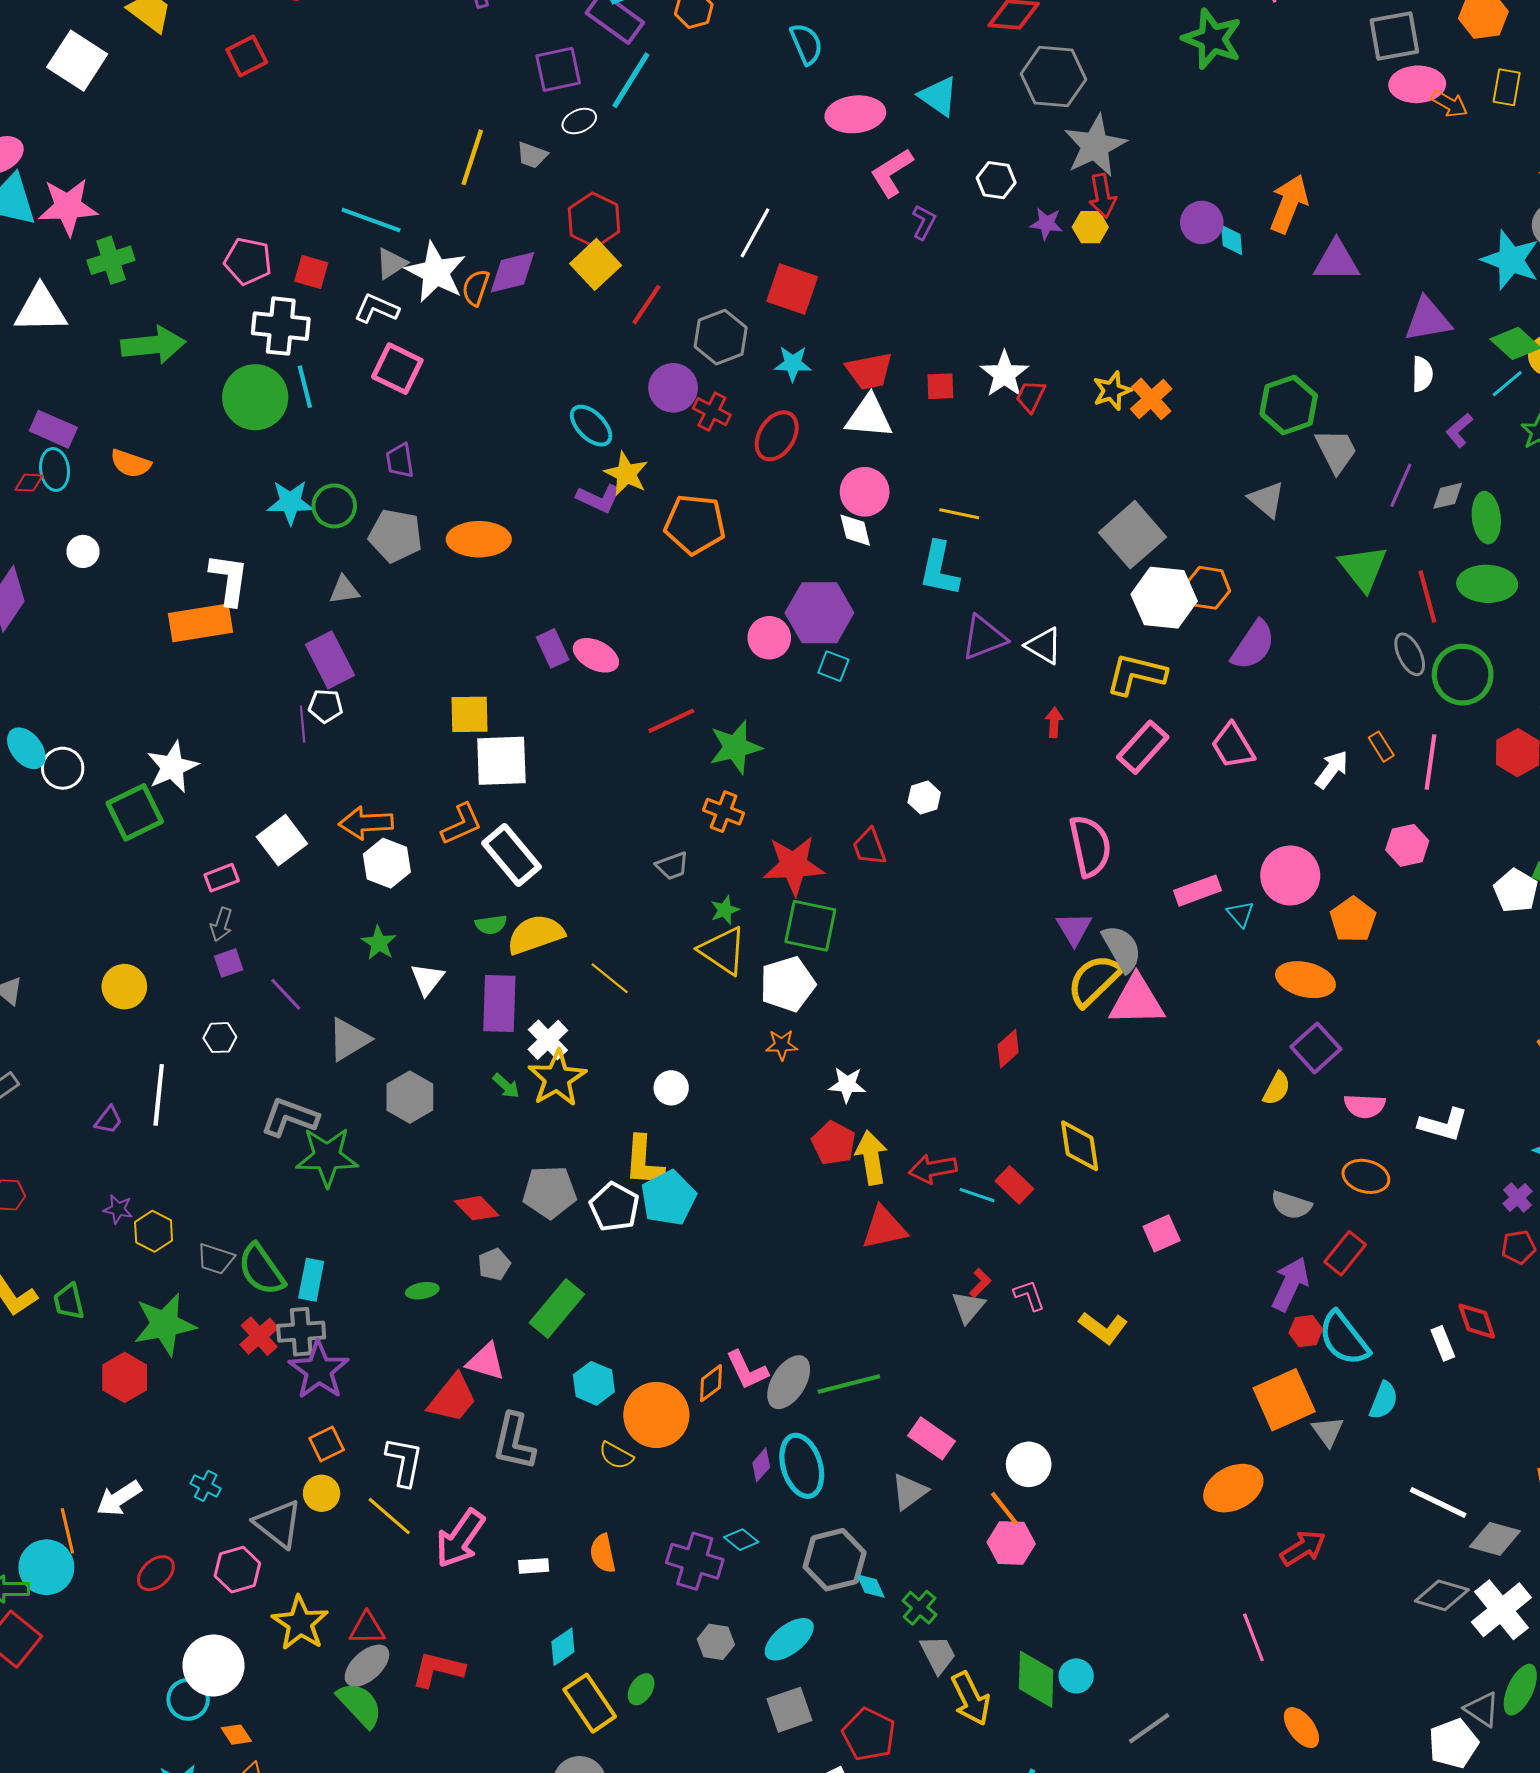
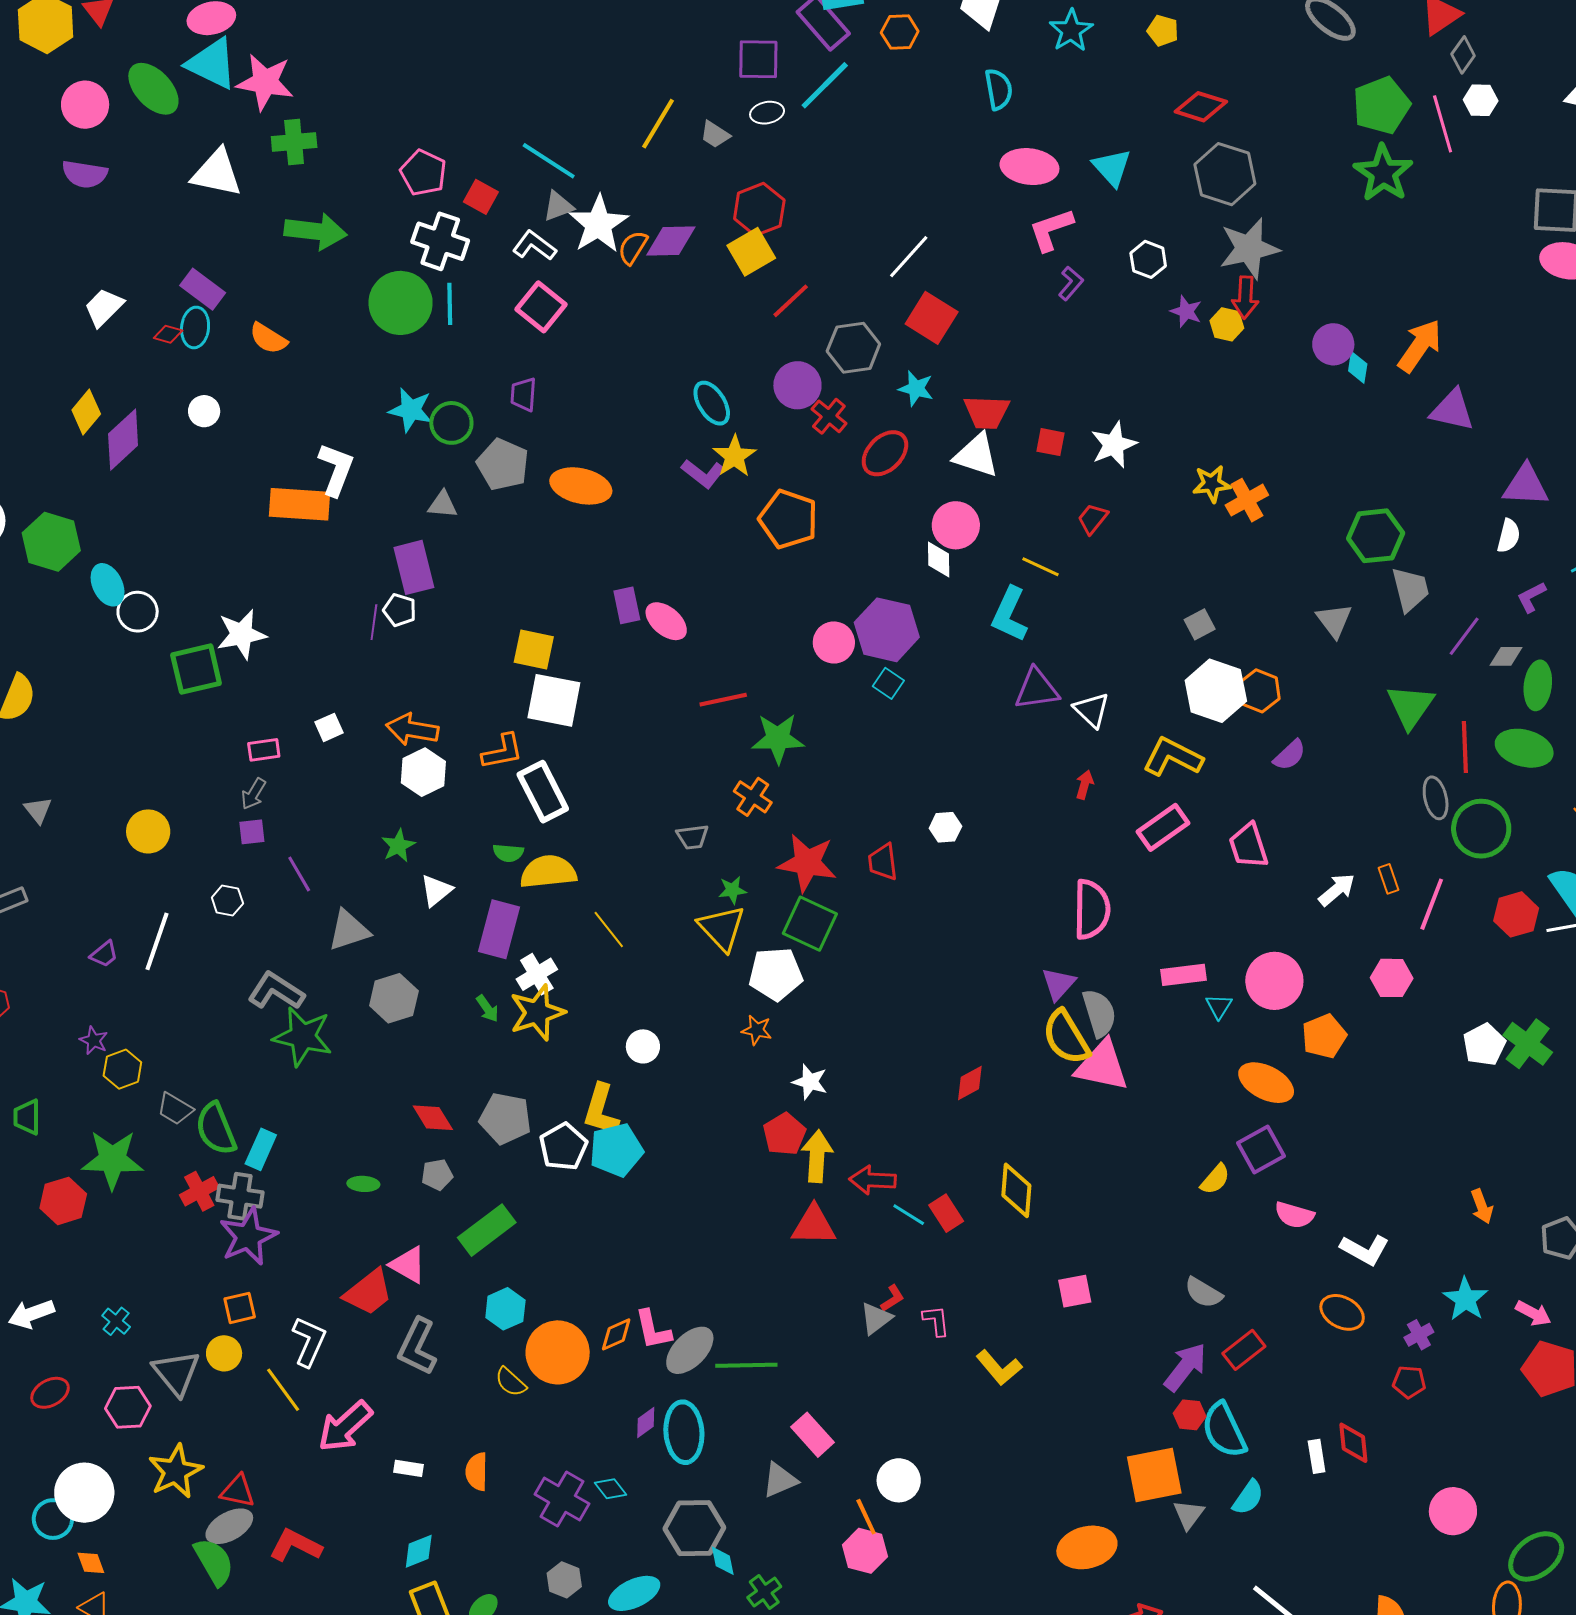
red trapezoid: (1031, 396) -> (1093, 519), moved
gray square: (1132, 535) -> (1200, 624), size x0.5
purple semicircle: (1253, 645) -> (1290, 755), size x0.7
white square: (282, 840) -> (329, 727), size x0.6
yellow semicircle: (1094, 980) -> (1066, 1037), turned -90
orange ellipse: (1366, 1176) -> (1342, 1312), moved

